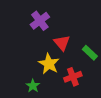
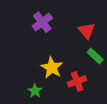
red triangle: (62, 43) -> (87, 31), moved

